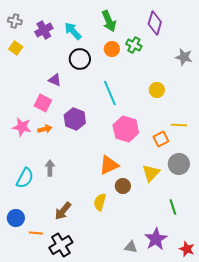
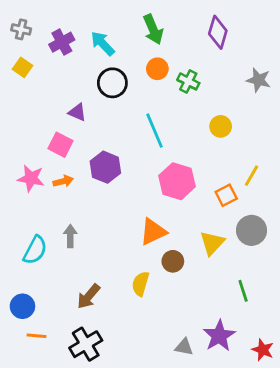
green cross: (134, 45) -> (188, 81), moved
yellow line: (179, 125) -> (252, 176), turned -63
orange line: (36, 233) -> (37, 336), moved

